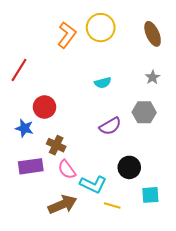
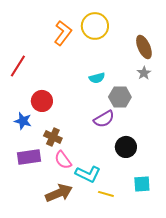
brown ellipse: (153, 34) -> (144, 47), moved
gray hexagon: (144, 112) -> (120, 97), moved
black circle: (129, 167) -> (126, 147), moved

